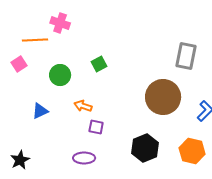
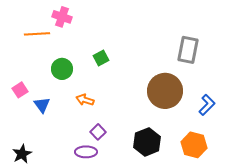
pink square: (19, 64) -> (20, 90), moved
blue triangle: (40, 111) -> (42, 105), turned -42
purple square: (96, 127) -> (98, 132), moved, turned 35

